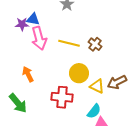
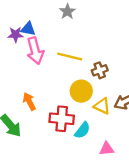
brown cross: (95, 44) -> (100, 70), moved, turned 32
orange arrow: (28, 74) -> (29, 101), moved
cyan semicircle: (94, 111) -> (82, 130), moved

